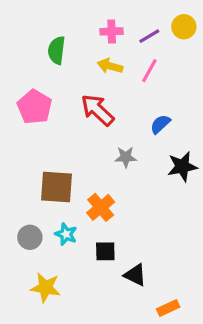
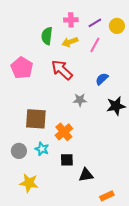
yellow circle: (184, 27) -> (117, 26), moved
green semicircle: (57, 50) -> (47, 36), moved
yellow arrow: (110, 66) -> (70, 42), turned -35
black triangle: (135, 275) -> (86, 175), turned -35

